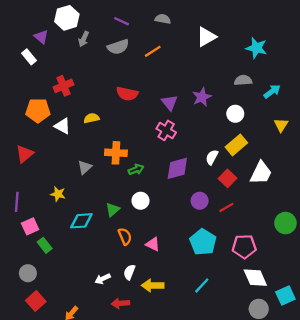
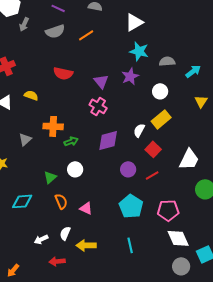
cyan star: (256, 48) -> (139, 51), moved
yellow semicircle: (91, 118) -> (31, 95), turned 32
white trapezoid: (261, 173) -> (189, 159), moved
cyan diamond: (81, 221) -> (22, 201), moved
cyan line: (202, 285) -> (130, 245), turned -56

